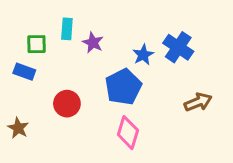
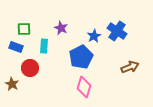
cyan rectangle: (67, 29) -> (44, 46), moved
red circle: (67, 104) -> (30, 68), moved

